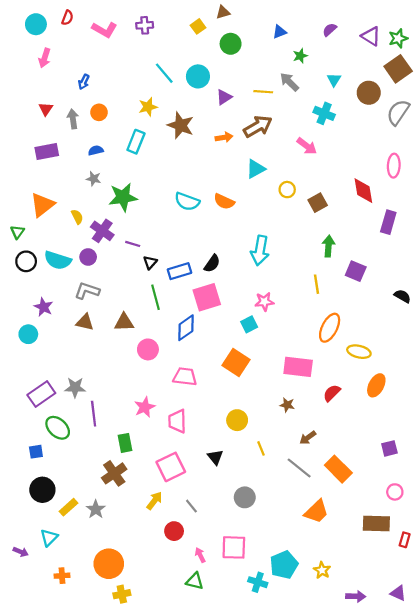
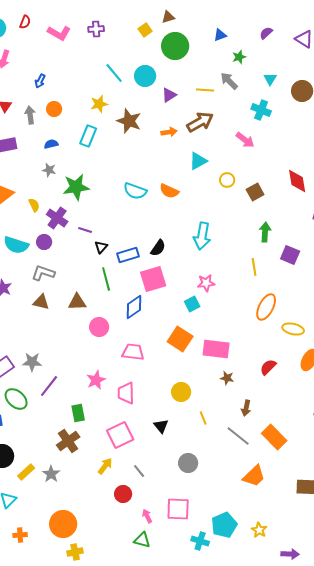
green circle: (231, 44) -> (175, 46), size x1.4
pink rectangle: (298, 367) -> (216, 349), moved
purple line: (94, 414) -> (49, 386), turned 45
brown arrow: (308, 438) -> (246, 408), turned -42

